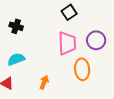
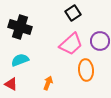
black cross: (16, 26) -> (20, 27), size x1.6
pink trapezoid: (67, 43) -> (71, 44), turned 50

